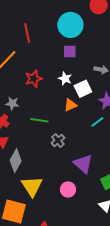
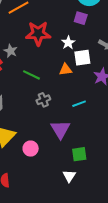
red star: (34, 79) -> (38, 33), size x1.4
cyan line: (97, 122) -> (79, 104), moved
pink circle: (68, 190) -> (31, 149), moved

